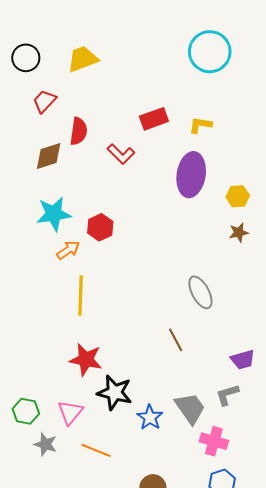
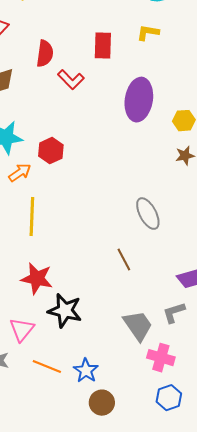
red rectangle: (154, 119) -> (103, 46), turned -68
yellow L-shape: (200, 125) -> (148, 33), moved
red semicircle: (79, 131) -> (45, 54), moved
blue star: (150, 417) -> (86, 371), moved

